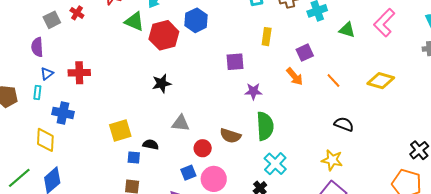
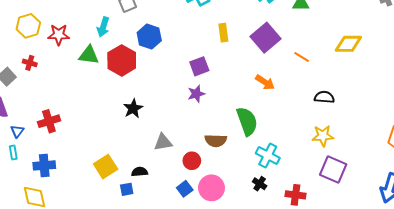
purple square: (305, 53) -> (266, 38), size x1.6
orange arrow: (295, 76) -> (265, 82), moved
purple star: (253, 91) -> (196, 94), moved

